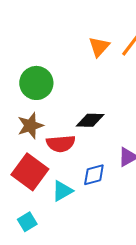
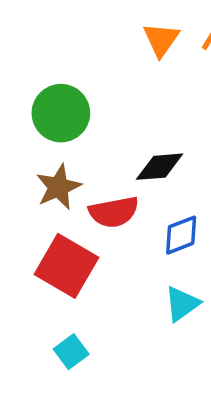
blue diamond: (94, 175) -> (181, 235), moved
cyan triangle: (62, 191) -> (182, 304), moved

